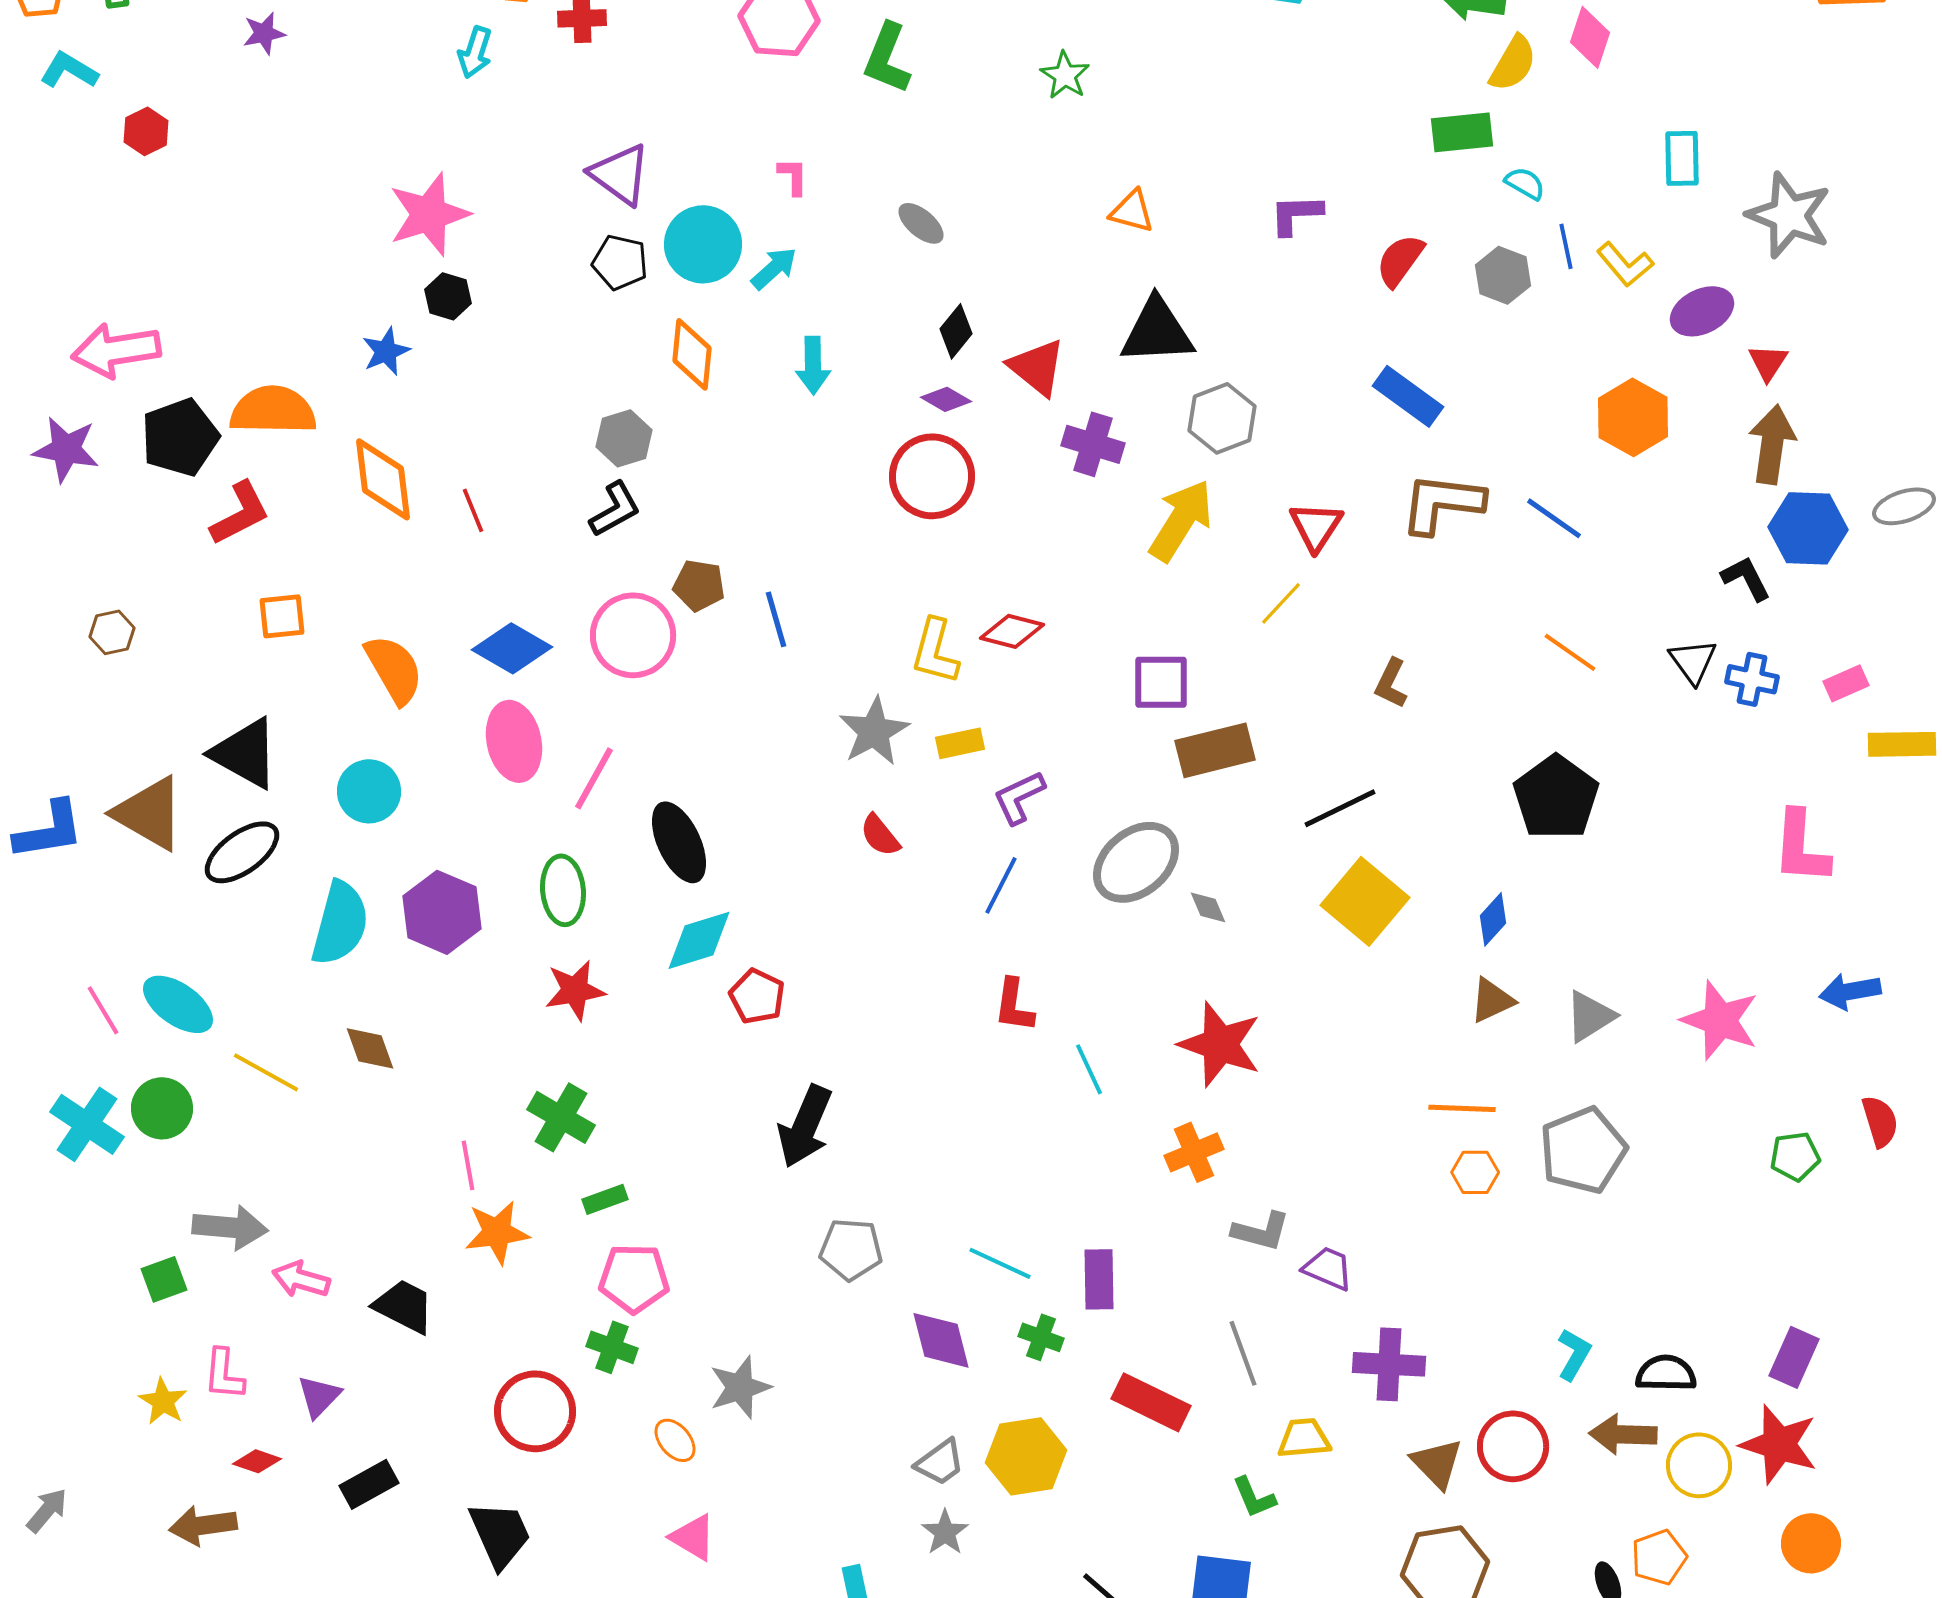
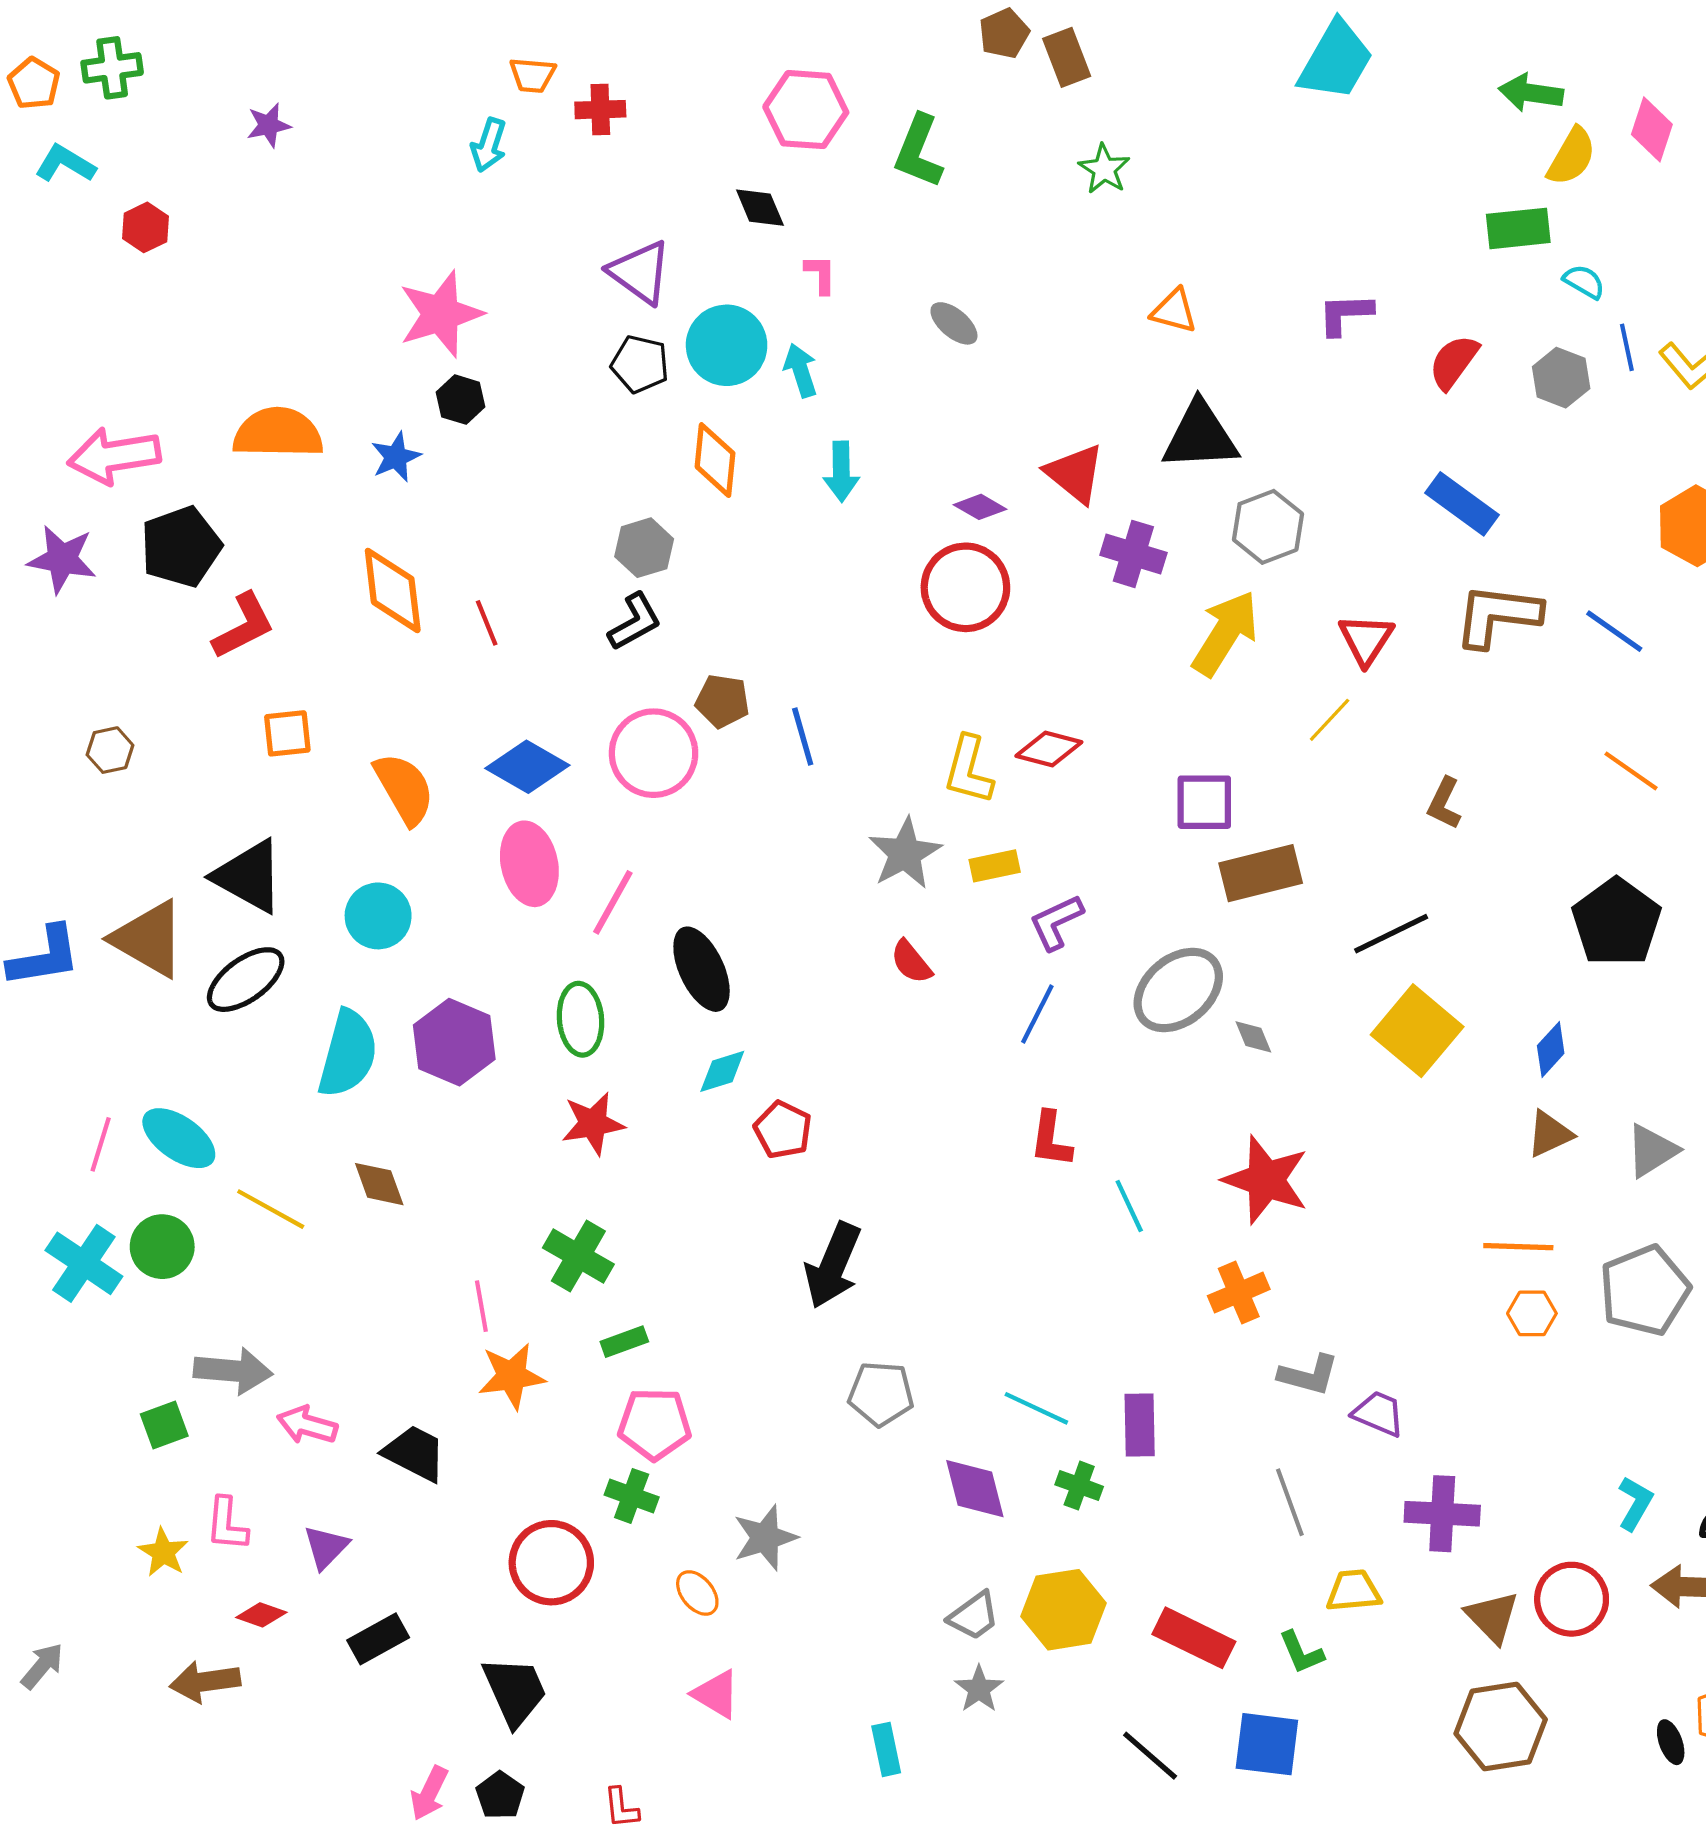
cyan arrow: (774, 268) -> (801, 370), turned -66
black diamond: (956, 331) -> (760, 208), moved, turned -62
orange semicircle: (273, 410) -> (278, 433), moved
cyan diamond: (699, 940) -> (722, 1071), size x0.7
pink line: (103, 1010) -> (101, 1144), turned 48
red rectangle: (1151, 1402) -> (1194, 1638), moved

